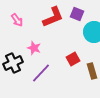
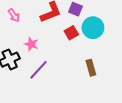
red square: (73, 59) -> (71, 33), moved

